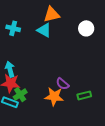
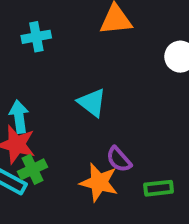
cyan cross: (13, 28) -> (36, 37), turned -32
cyan triangle: (44, 30) -> (92, 103), moved

